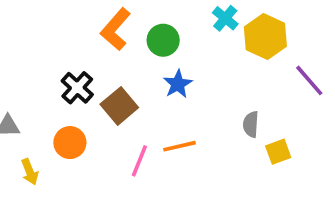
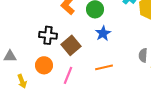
black cross: (77, 88) -> (48, 35), turned -36
pink line: (139, 161) -> (68, 75), moved

